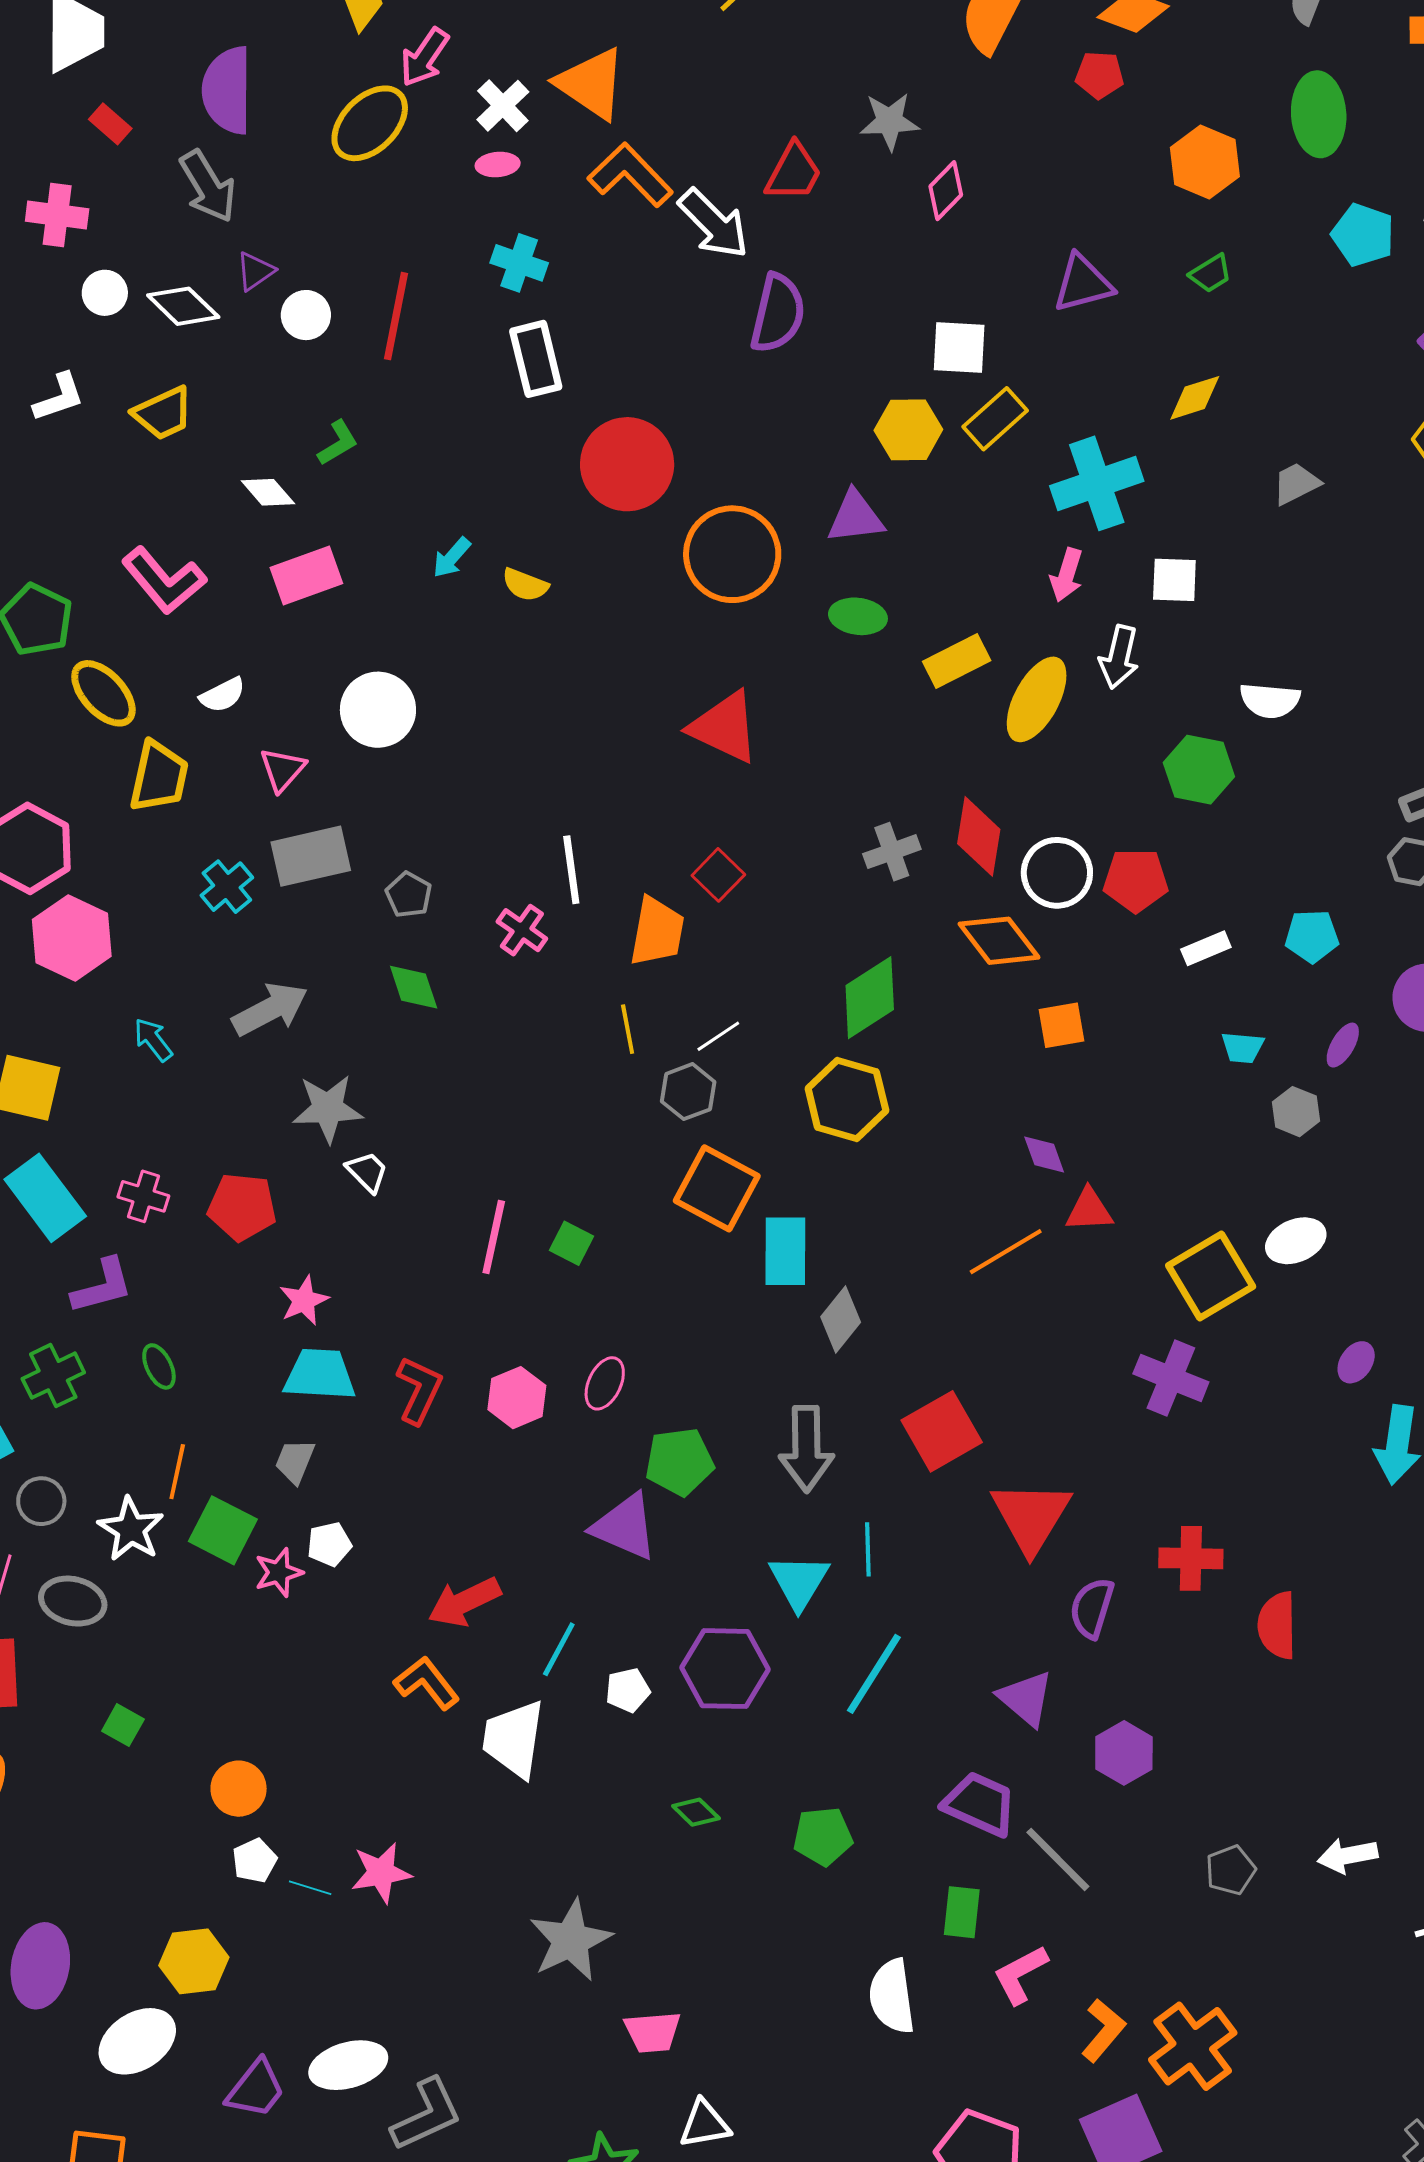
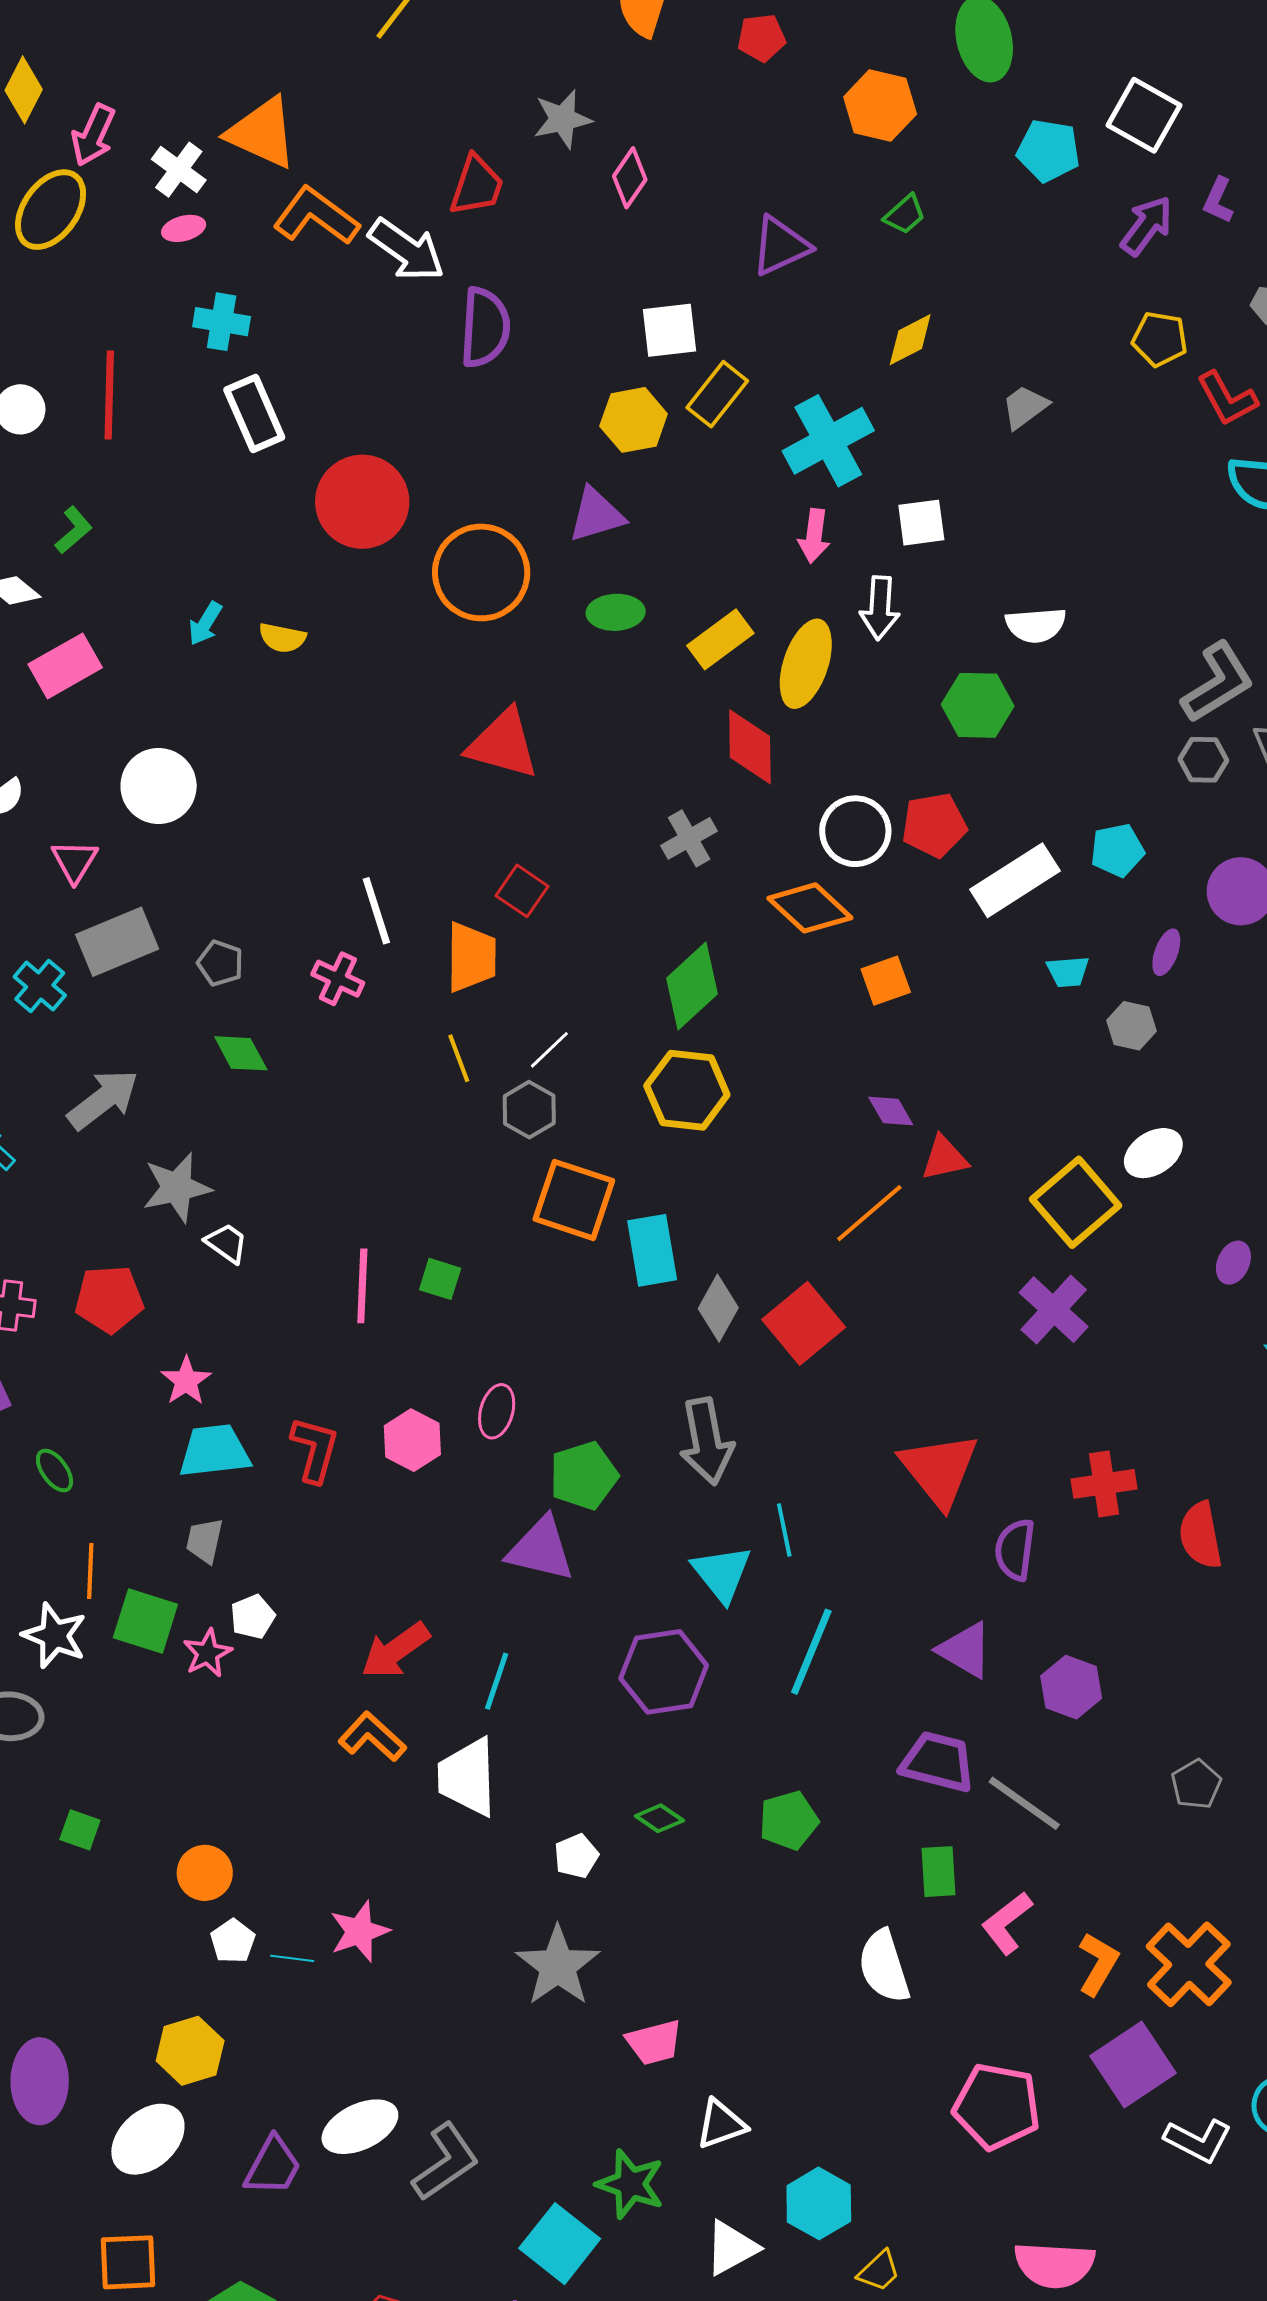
red diamond: (979, 836) -> (750, 747), moved
white rectangle: (1206, 948) -> (1015, 880), size x1.8
purple cross: (1171, 1378) -> (1054, 1310), turned 30
red square: (942, 1431) -> (804, 1323), moved
white pentagon: (628, 1690) -> (576, 1856), moved

